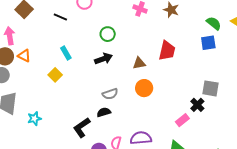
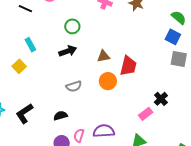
blue square: (208, 43) -> (173, 37), turned 35
red trapezoid: (167, 51) -> (128, 66), moved
gray square: (211, 88) -> (179, 59), moved
black semicircle: (104, 112) -> (60, 116), moved
black L-shape: (82, 128) -> (24, 114), moved

